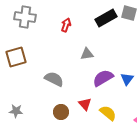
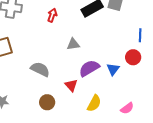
red triangle: (85, 104) -> (71, 85), moved
yellow semicircle: (108, 113) -> (94, 103), turned 78

